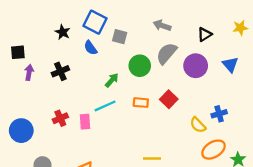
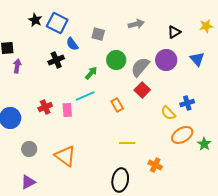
blue square: (95, 22) -> (57, 23), moved
gray arrow: (162, 25) -> (136, 24), turned 147
black star: (63, 32) -> (35, 20), moved
gray semicircle: (167, 53) -> (140, 67), moved
black cross: (60, 71) -> (56, 60), moved
orange rectangle: (141, 103) -> (117, 105), moved, turned 56

